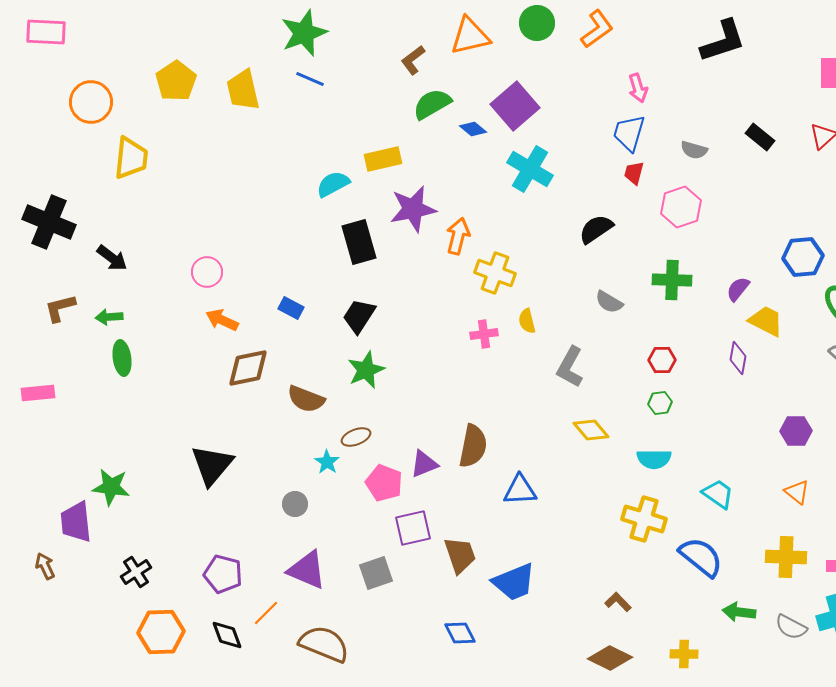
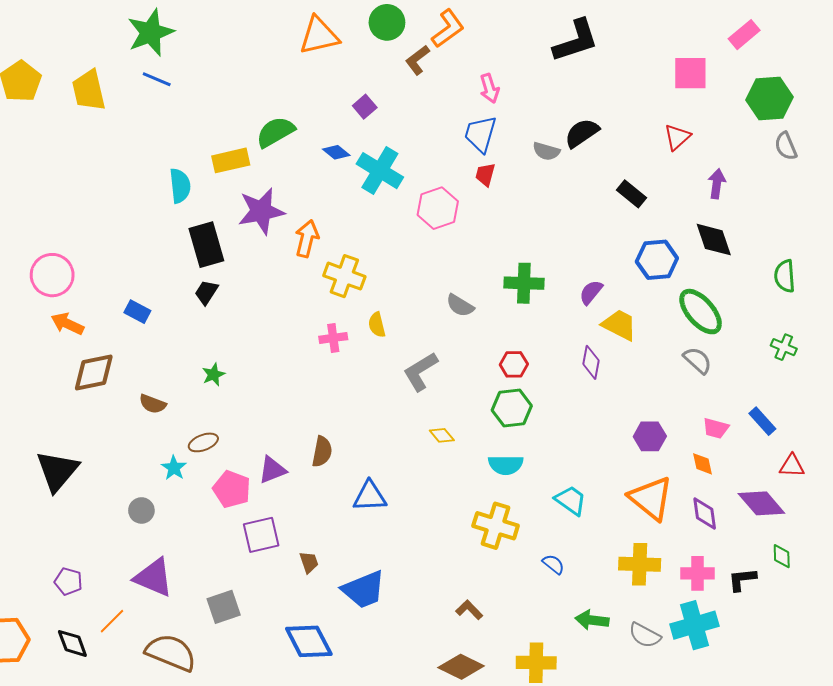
brown L-shape: (413, 60) -> (417, 60), moved
green semicircle: (432, 104) -> (275, 132), moved
purple square: (515, 106) -> (365, 107), size x0.5
blue diamond: (473, 129) -> (336, 152), moved
black rectangle: (760, 137) -> (632, 194), moved
cyan semicircle: (333, 184) -> (180, 186), turned 112
pink hexagon: (681, 207) -> (438, 208), moved
black semicircle: (596, 229) -> (582, 133), moved
pink circle: (207, 272) -> (52, 275), size x1.4
black trapezoid: (359, 316) -> (206, 292), moved, size x0.7
gray L-shape: (570, 367) -> (420, 371), turned 30
green star: (366, 370) -> (213, 374), size x0.6
brown semicircle: (306, 399) -> (153, 404), size x0.7
green hexagon: (660, 403) -> (512, 408), size x1.6
yellow diamond: (591, 430) -> (442, 435), size x0.7
brown semicircle: (473, 446) -> (322, 452), size x0.7
orange triangle: (797, 492) -> (651, 498), size x1.8
brown trapezoid: (460, 555) -> (309, 562), size x0.6
blue semicircle: (701, 557) -> (553, 564), size x0.5
gray square: (376, 573) -> (224, 607), moved
purple pentagon: (223, 574) -> (68, 581), size x0.7
blue diamond: (460, 633) -> (309, 641), size x1.5
yellow cross: (684, 654) -> (536, 663), size x1.4

